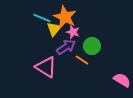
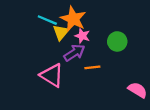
green circle: (92, 46) -> (117, 41), moved
orange line: (82, 60) -> (92, 67), turned -40

